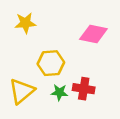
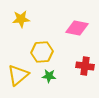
red cross: (84, 89) -> (85, 66), moved

